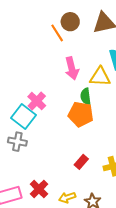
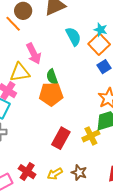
yellow triangle: (100, 77) -> (20, 72), moved
red rectangle: (81, 162) -> (61, 138), size x1.5

